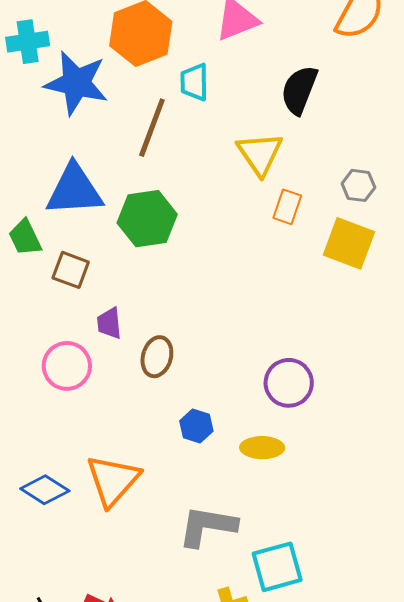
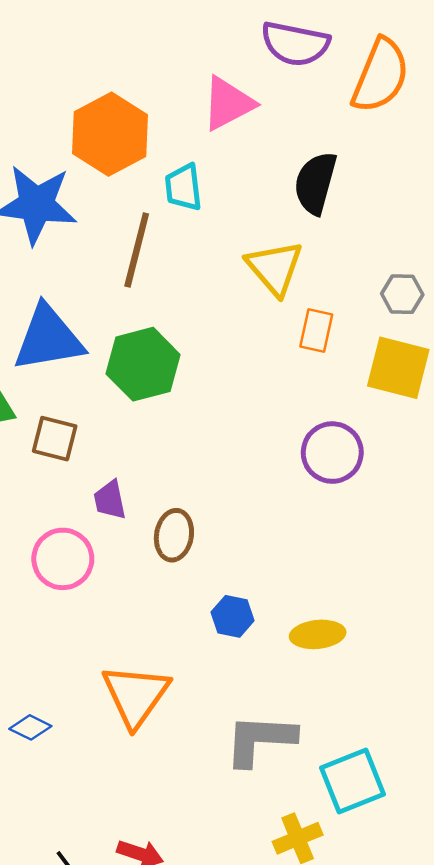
purple circle: (289, 383) -> (332, 453), moved
blue diamond: (45, 490) -> (30, 727), moved, size x0.7

